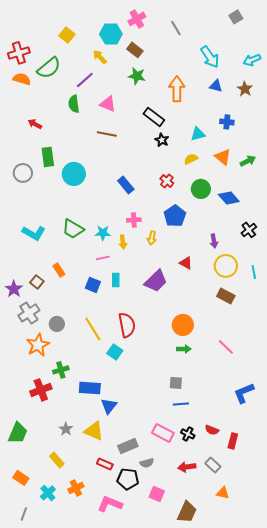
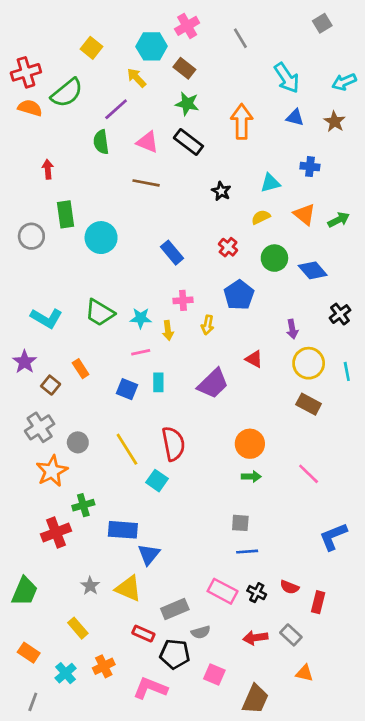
black rectangle: (154, 117) -> (188, 142), moved
red arrow: (35, 124) -> (48, 169), turned 56
purple star: (14, 289) -> (25, 362), moved

